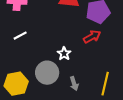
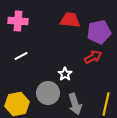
gray arrow: (74, 84) -> (75, 104), size x1.5

